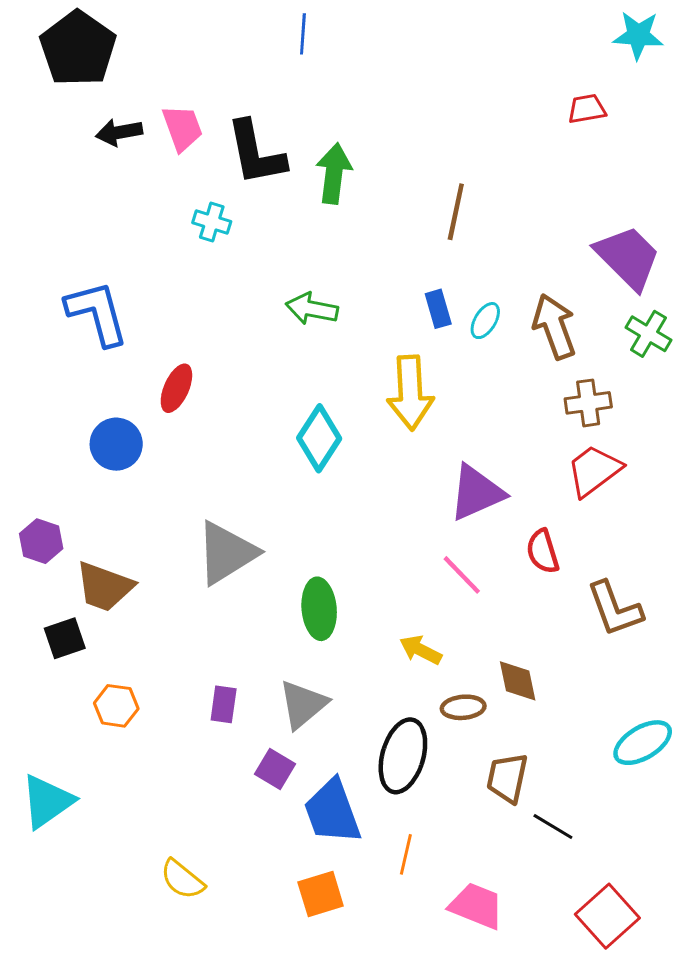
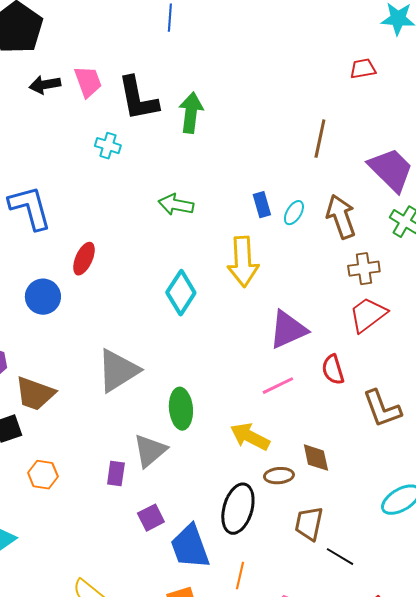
brown line: (456, 212) -> (320, 139), moved
pink line: (462, 575) -> (278, 386), turned -72
yellow arrow: (421, 650) -> (250, 437), size x1.4
gray triangle: (303, 704) -> (150, 451), moved
purple square: (275, 769) -> (151, 518), turned 32

